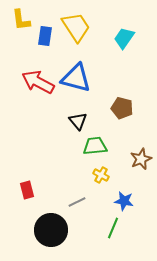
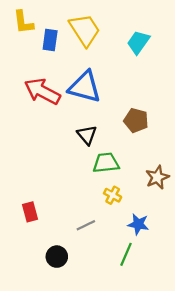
black circle: (51, 230) -> (57, 257), size x0.6

